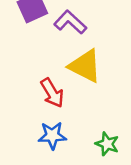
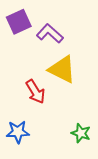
blue star: (52, 136) -> (18, 132), moved

